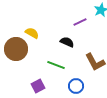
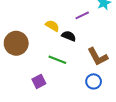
yellow semicircle: (32, 33) -> (52, 26), moved
blue circle: (76, 86) -> (94, 81), moved

